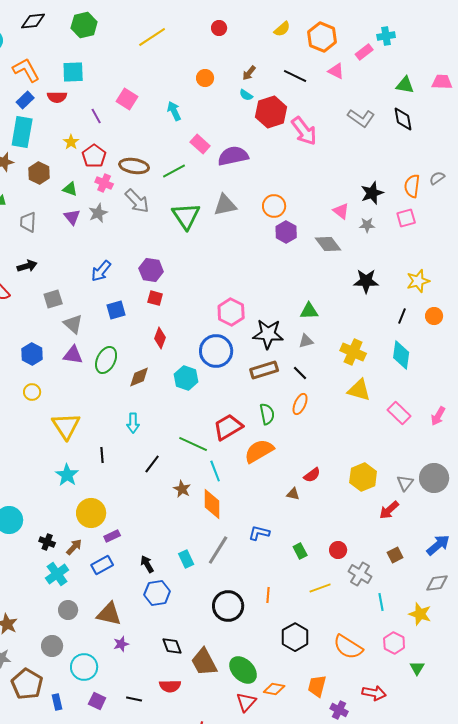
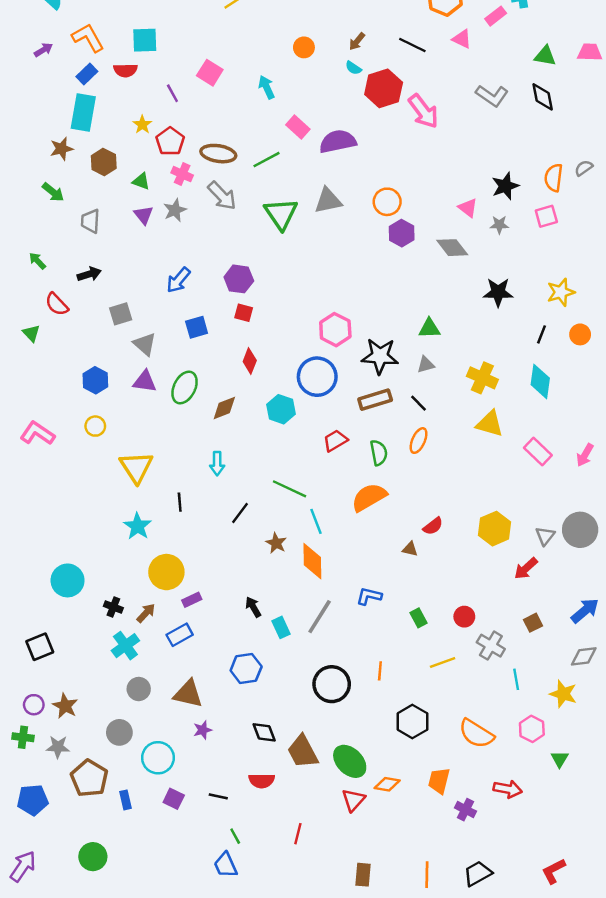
red trapezoid: (228, 427) -> (335, 441), moved, size x0.7
black arrow: (147, 564) -> (253, 607), moved

